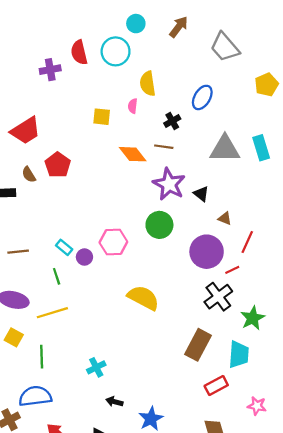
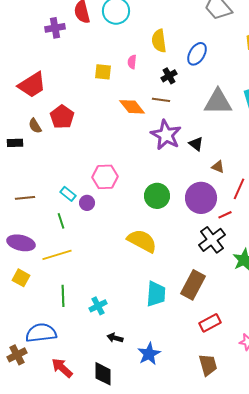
yellow semicircle: (148, 84) -> (159, 41), moved
green circle: (159, 225) -> (157, 196), moved
pink hexagon: (113, 242) -> (105, 177), moved
cyan trapezoid: (239, 354) -> (156, 294), moved
green line: (42, 357) -> (63, 296), moved

